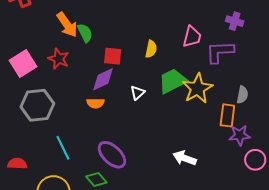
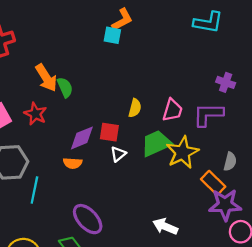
pink trapezoid: (192, 37) -> (172, 110), moved
red square: (113, 56) -> (109, 132), moved
orange rectangle: (227, 115) -> (213, 183), turned -55
purple star: (240, 135) -> (225, 205), size x1.4
cyan line: (63, 148) -> (34, 190), moved, turned 35

